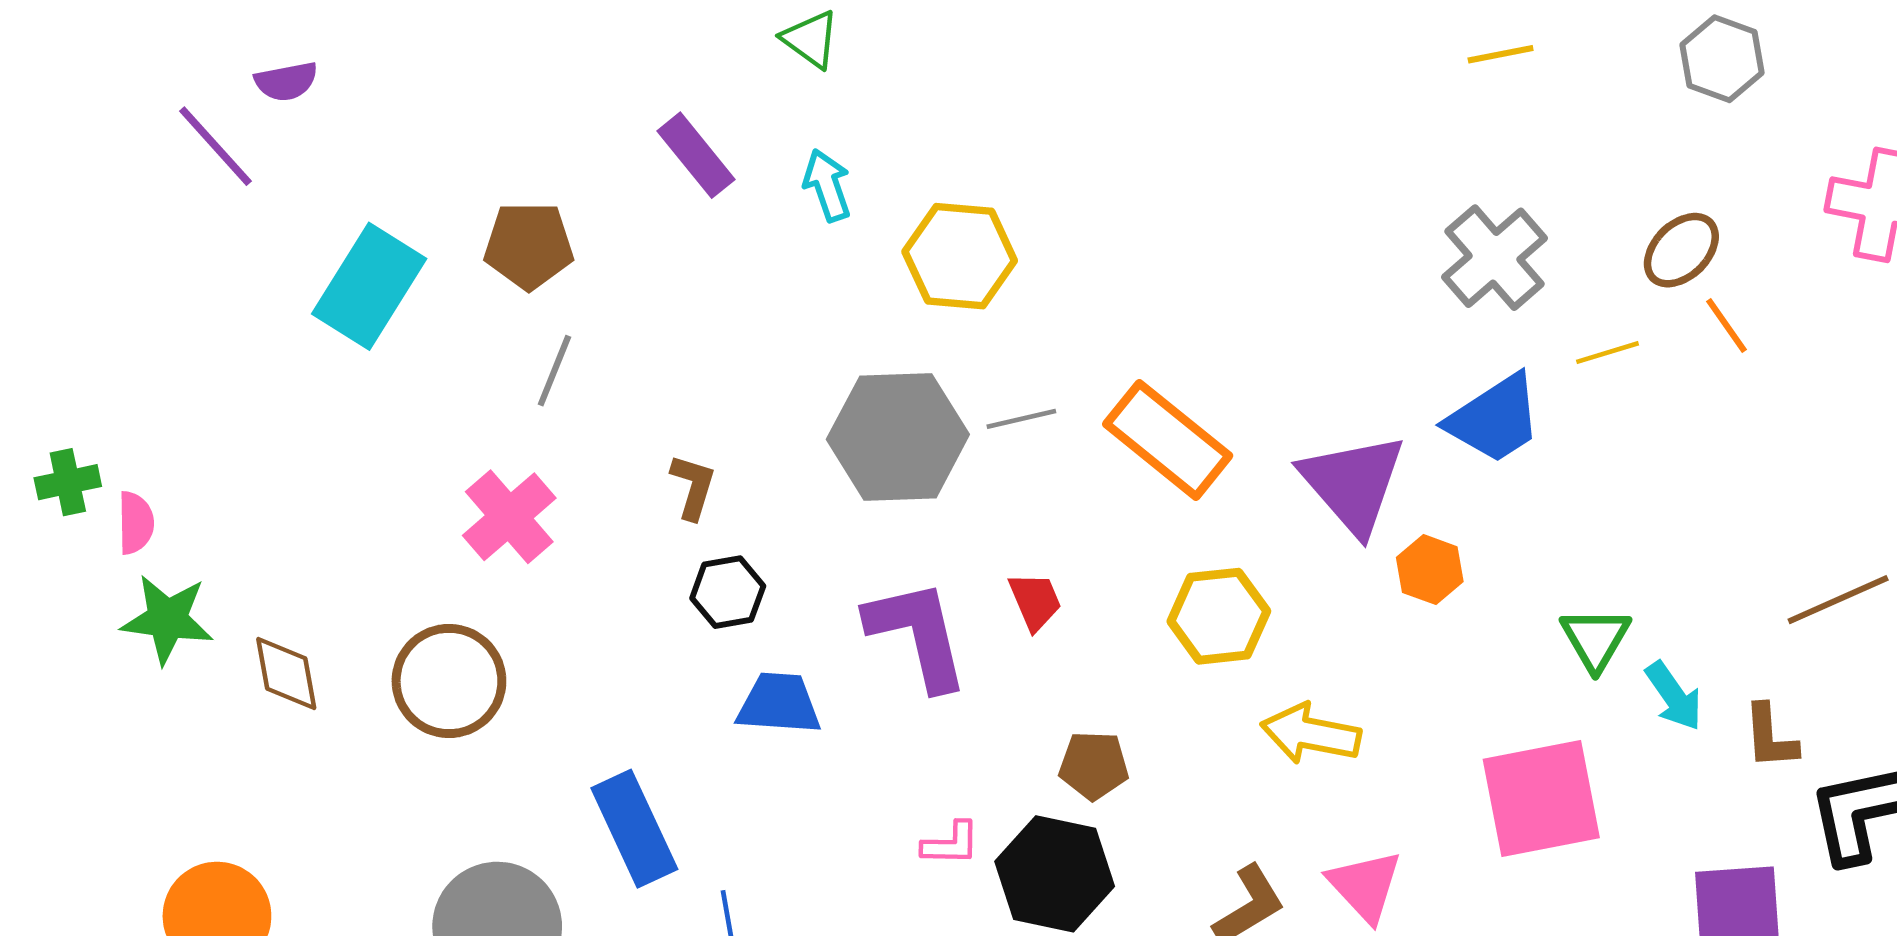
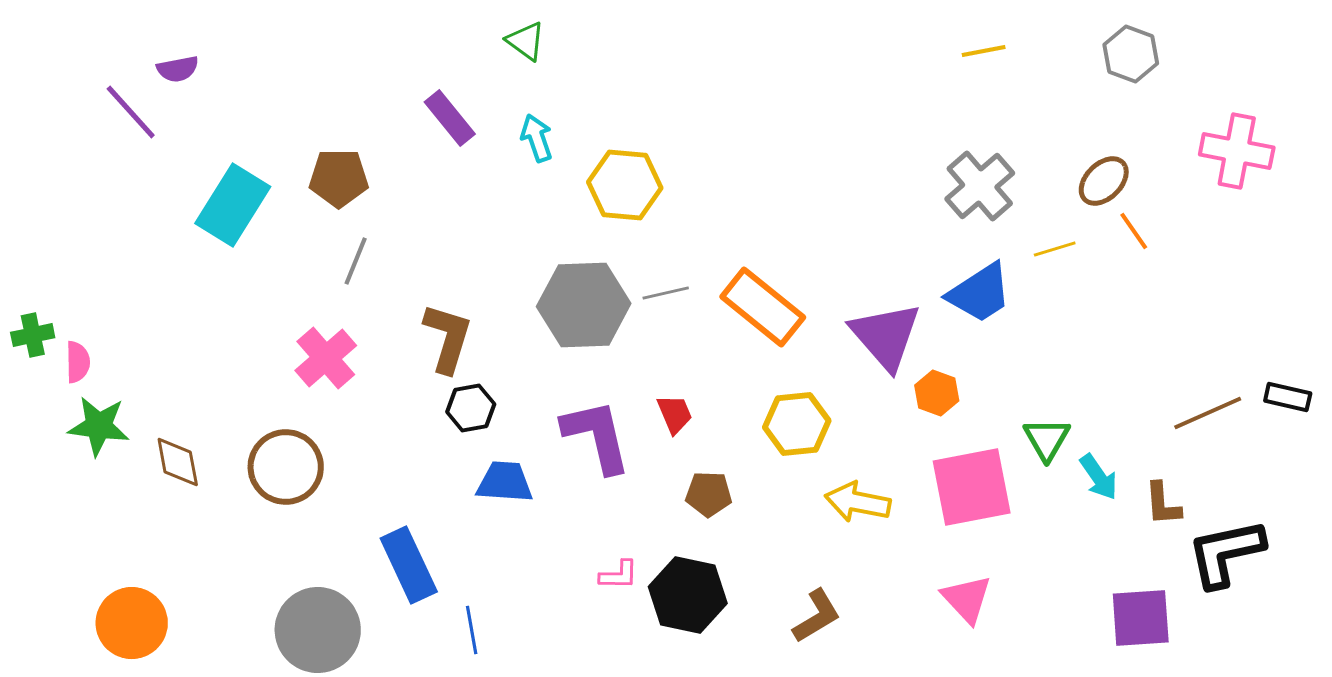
brown L-shape: (693, 487) -> (448, 338), size x1.6
brown pentagon: (1094, 765) -> (709, 494), moved
pink square: (1541, 799) -> (972, 487), moved
pink triangle: (1365, 886) -> (967, 599), moved

